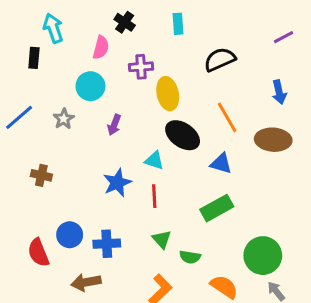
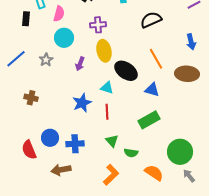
pink semicircle: (101, 48) -> (59, 14), moved
yellow ellipse: (168, 94) -> (104, 51), moved

